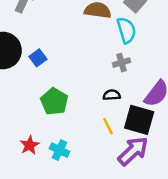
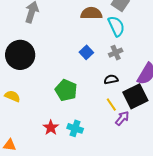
blue square: (38, 58) -> (86, 52), moved
black square: (139, 120) -> (135, 96), turned -35
purple arrow: (133, 151) -> (122, 118), moved, size x0.6

